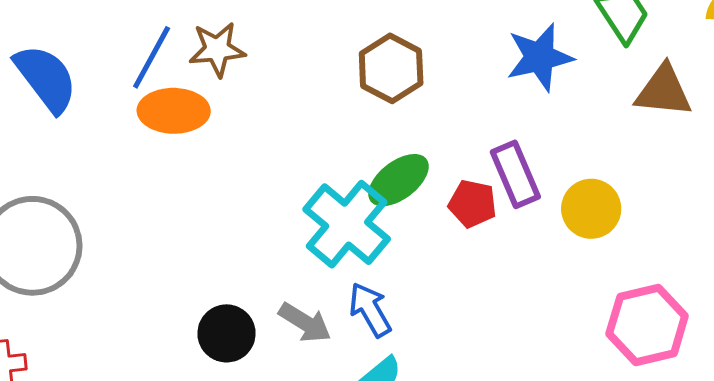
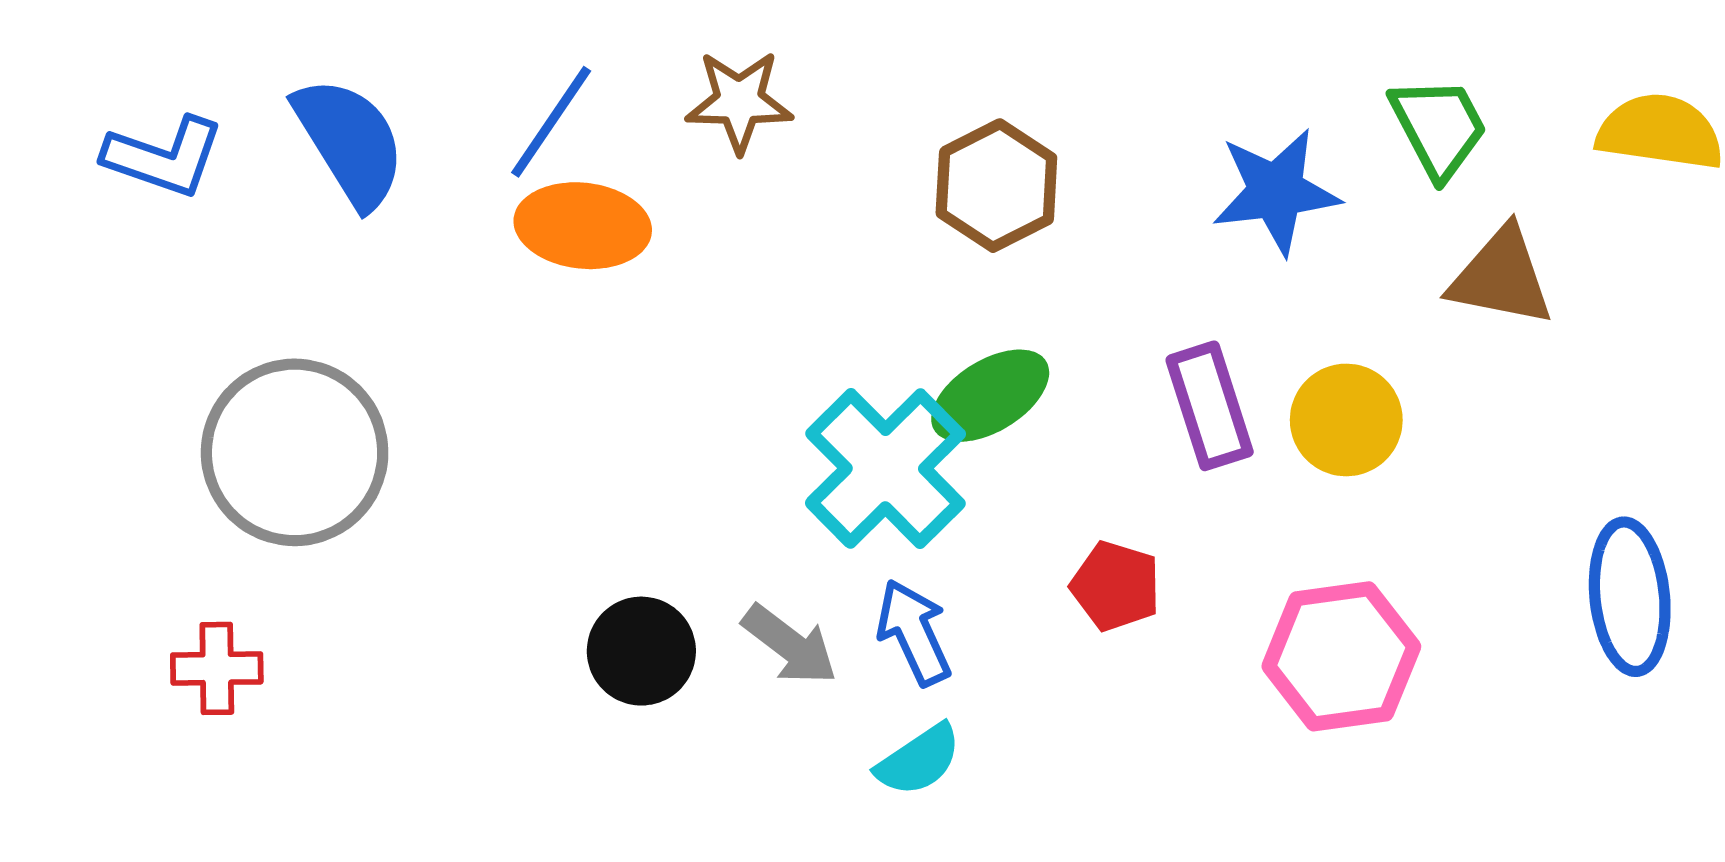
brown star: (217, 49) -> (739, 101), moved
red pentagon: (472, 204) -> (1116, 586), moved
yellow circle: (591, 209) -> (1346, 420), moved
pink hexagon: (647, 325) -> (1341, 656), moved

